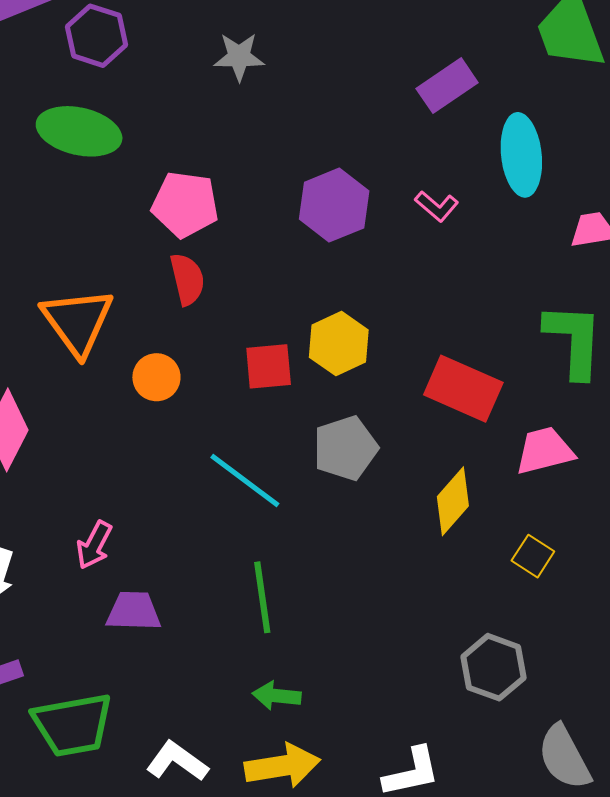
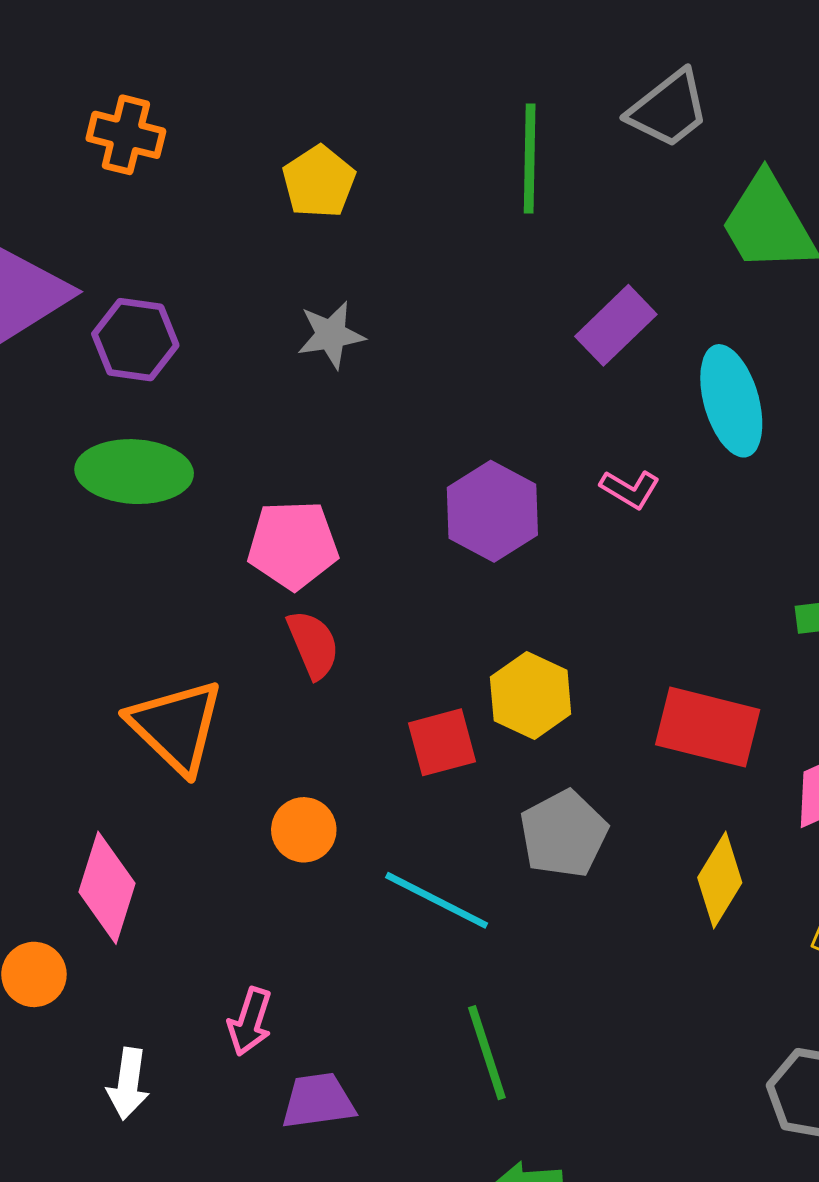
orange circle: (156, 377) -> (304, 830), moved

